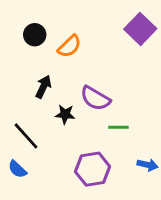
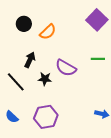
green line: (119, 127) -> (98, 59), moved
black line: (26, 136) -> (16, 82), moved
purple hexagon: (93, 169) -> (46, 117), moved

